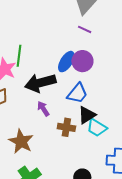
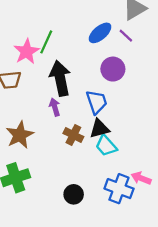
blue ellipse: (66, 62) -> (100, 33), moved
black arrow: (40, 83) -> (60, 78), turned 76
blue trapezoid: (77, 93) -> (97, 102), turned -75

